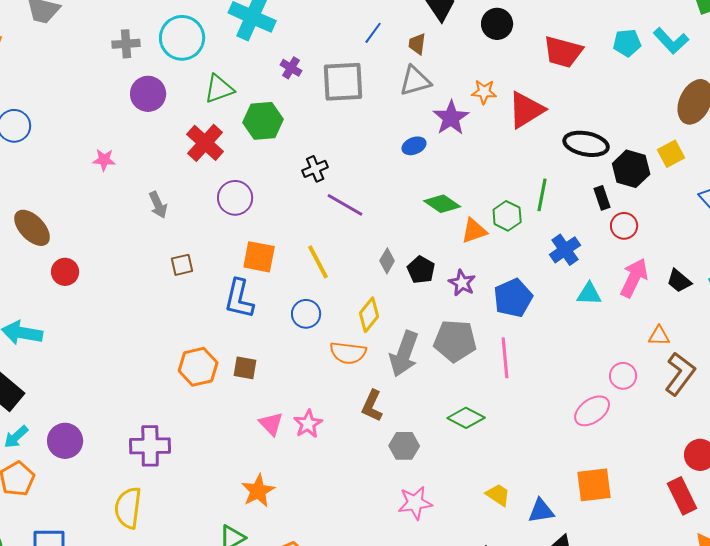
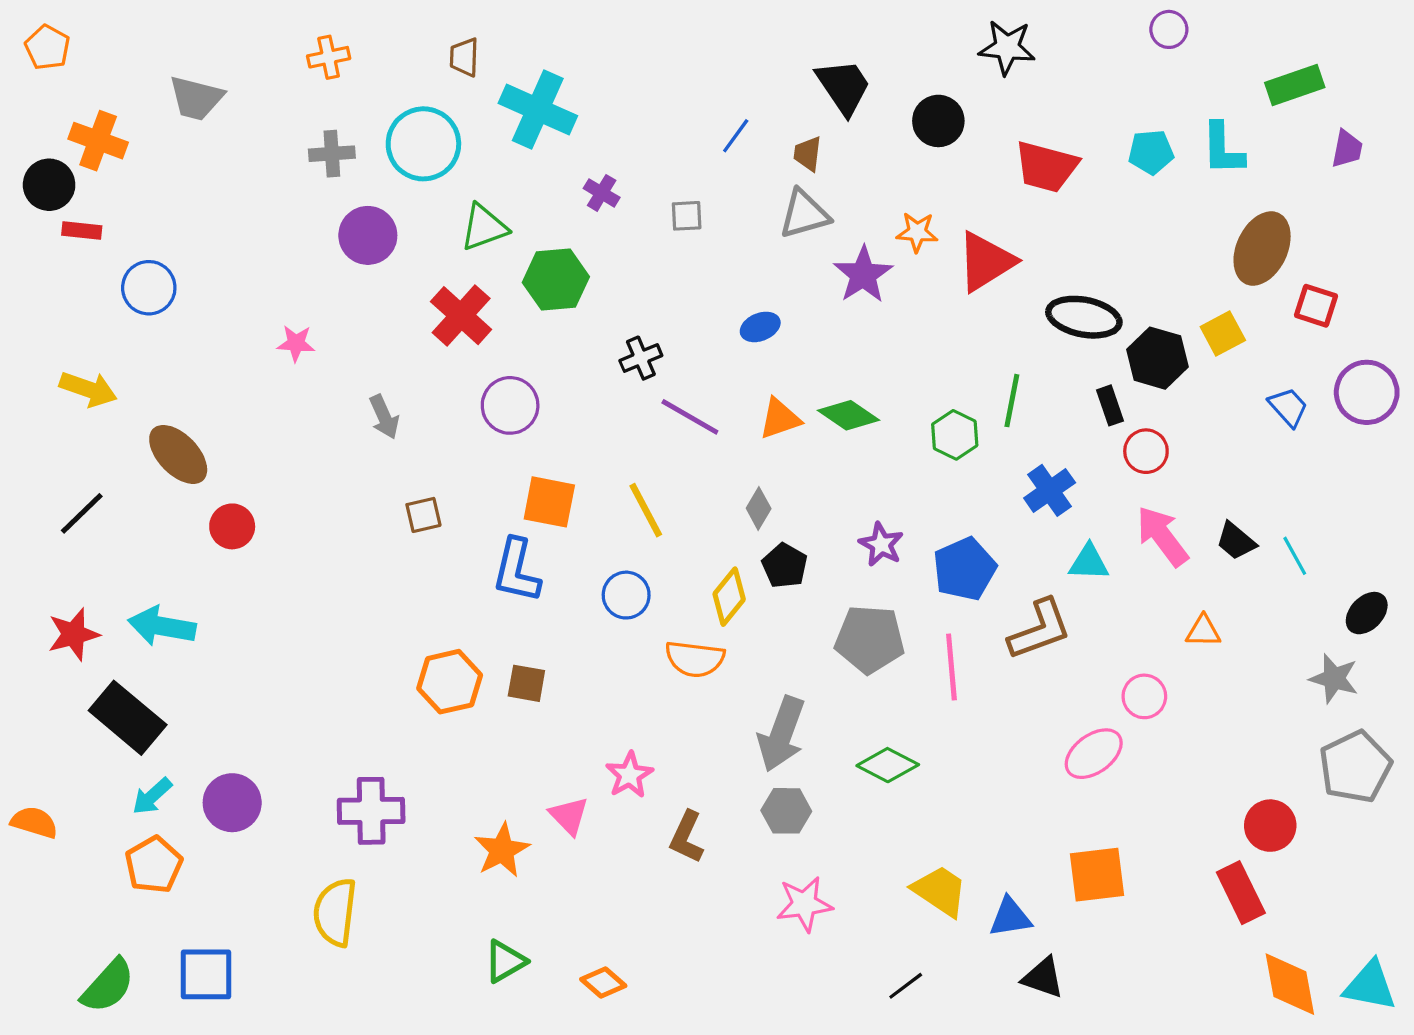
cyan L-shape: (671, 41) -> (1223, 149), turned 42
gray square: (343, 82) -> (687, 216), size x0.5
blue ellipse: (414, 146) -> (760, 327), moved
orange triangle: (474, 231) -> (780, 419), moved
black pentagon: (421, 270) -> (785, 566), moved
pink arrow: (634, 278) -> (1162, 536), turned -63
gray arrow: (404, 354) -> (781, 734), moved
brown L-shape: (680, 374) -> (1040, 629), moved, turned 33
brown L-shape: (372, 406) -> (687, 837), moved
pink triangle: (271, 424) -> (569, 816), moved
orange star: (258, 491) -> (502, 850), moved
yellow trapezoid: (498, 495) -> (940, 891), size x1.4

